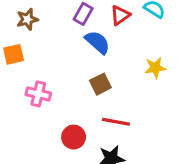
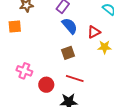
red triangle: (120, 15) -> (94, 32), moved
pink cross: (38, 94) -> (24, 71), moved

